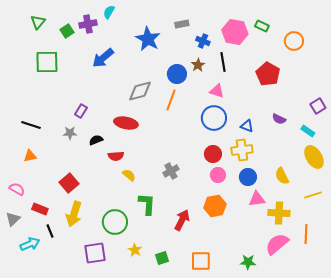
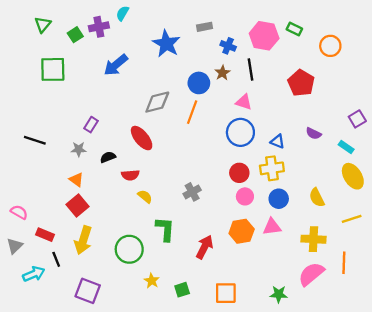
red ellipse: (126, 123) -> (142, 138), turned 40
orange triangle: (30, 156) -> (76, 180), moved, turned 48
pink triangle: (257, 199) -> (272, 227), moved
purple square: (95, 253) -> (88, 291), moved, turned 30

